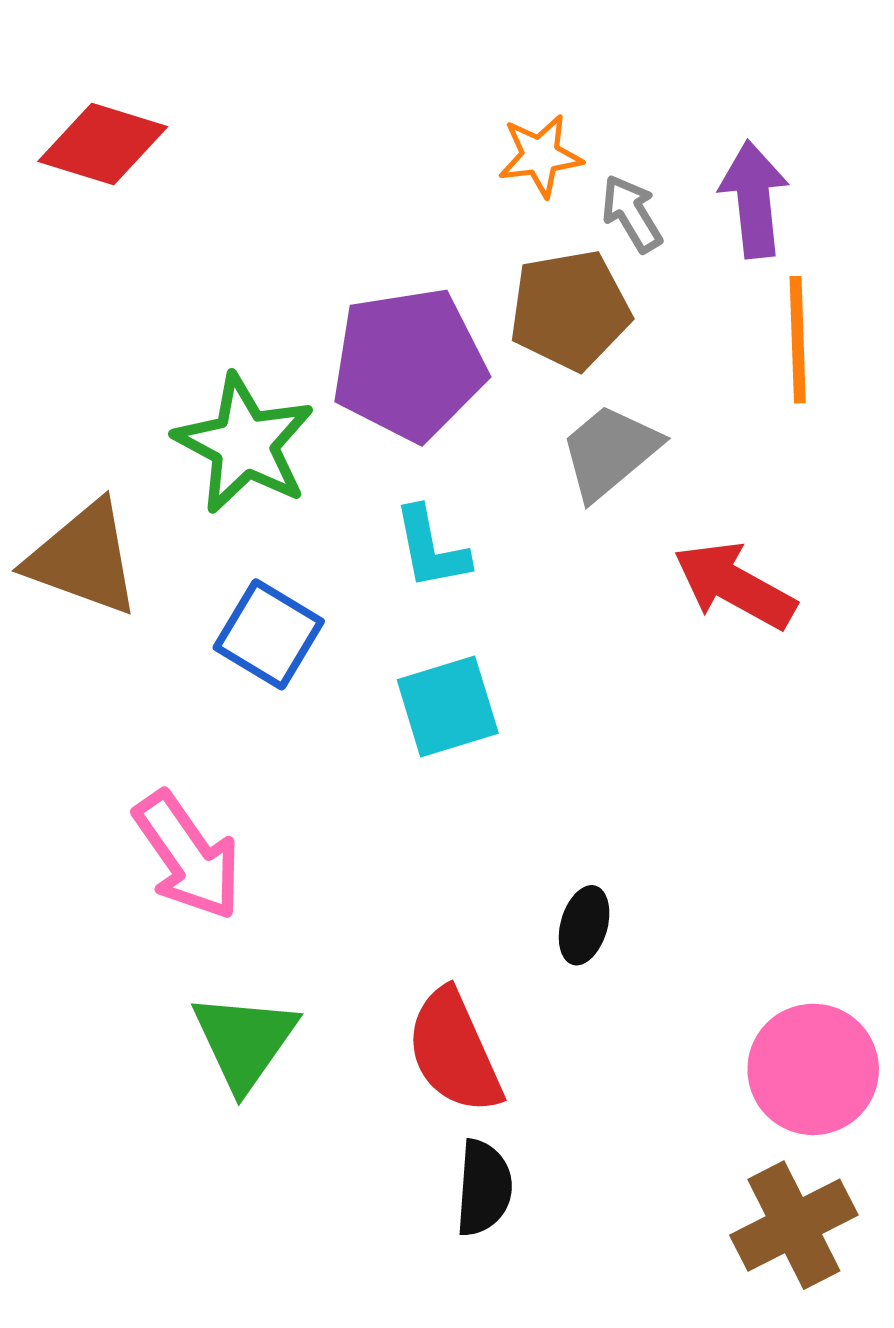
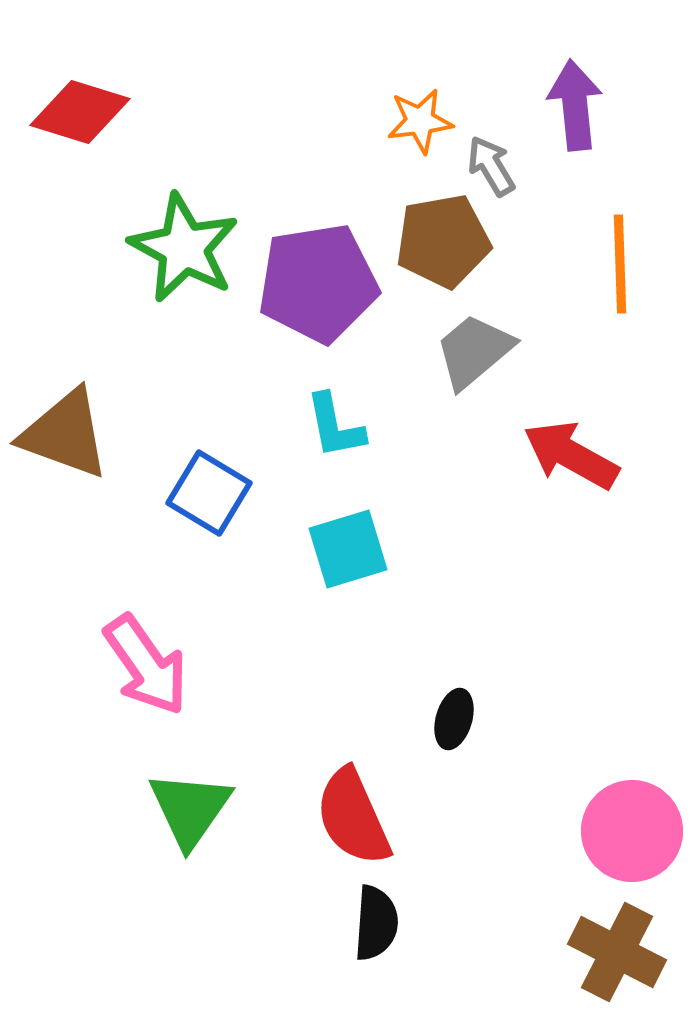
purple arrow: (754, 199) -> (575, 105), moved
green star: (244, 444) -> (184, 248), moved
brown cross: (794, 1225) -> (617, 952), turned -36

